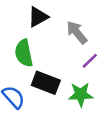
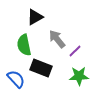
gray arrow: (77, 32) -> (57, 39), moved
green star: (81, 94) -> (79, 76), moved

